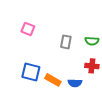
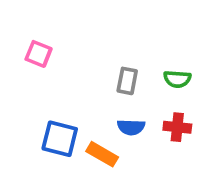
pink square: (28, 29) -> (39, 54), moved
blue semicircle: (75, 83) -> (131, 127), moved

